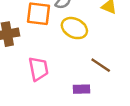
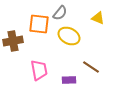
purple rectangle: (82, 89) -> (69, 80), moved

